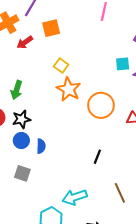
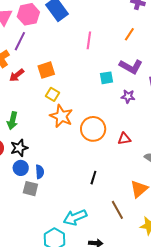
orange square: (51, 28) -> (46, 70), moved
cyan square: (123, 64) -> (107, 78), moved
gray square: (22, 173) -> (30, 189), moved

